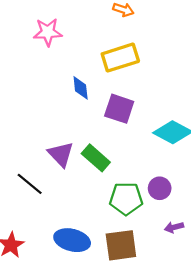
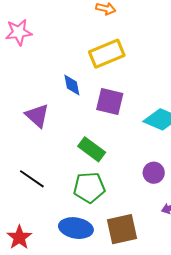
pink star: (48, 32) -> (19, 32), moved
purple triangle: (61, 154) -> (37, 116), moved
green pentagon: (126, 199) -> (89, 187), moved

